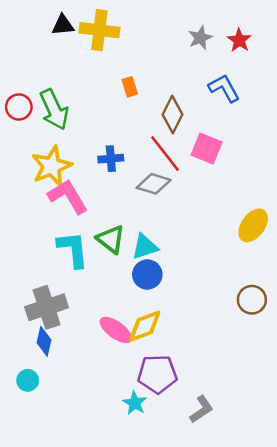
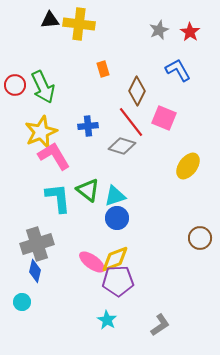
yellow ellipse: (253, 225) -> (188, 166), moved
purple pentagon: (157, 374) -> (118, 281), moved

